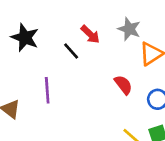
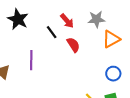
gray star: (129, 29) -> (96, 19), turned -30
red semicircle: (123, 85) -> (73, 45), moved

